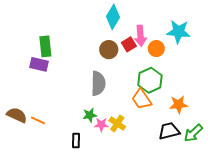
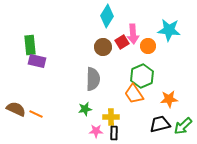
green rectangle: (45, 46) -> (30, 45), moved
yellow cross: (117, 124) -> (111, 117), turned -35
pink star: (101, 125) -> (96, 131), moved
black rectangle: (76, 140) -> (114, 133), moved

